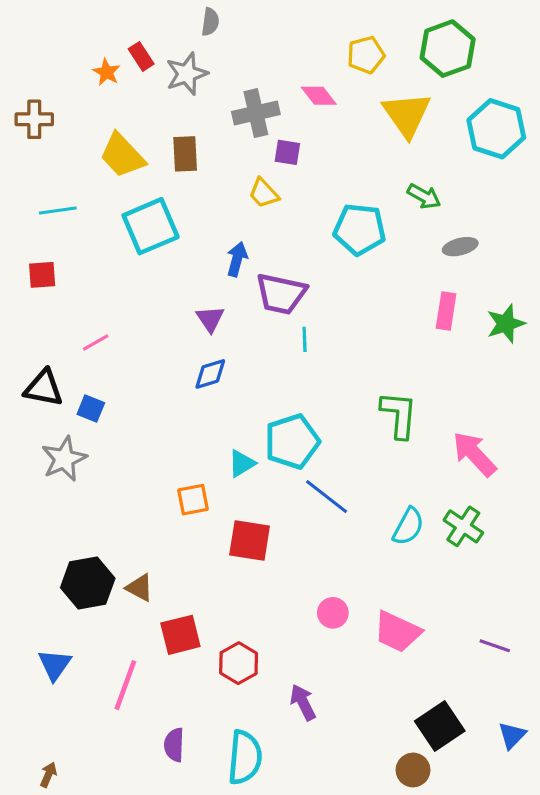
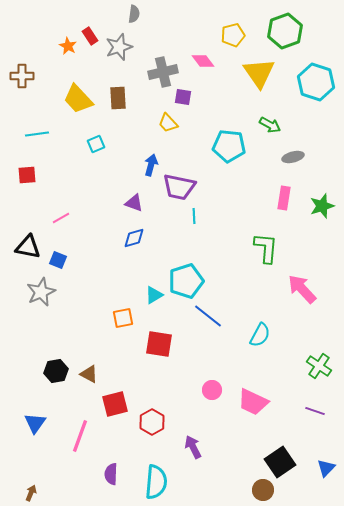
cyan square: (151, 226) -> (96, 144), size x0.5
purple triangle: (210, 319) -> (134, 203), turned -36
green L-shape: (399, 415) -> (266, 248), moved
green cross: (463, 526) -> (319, 366), moved
black hexagon: (88, 583) -> (56, 371), size x0.7

